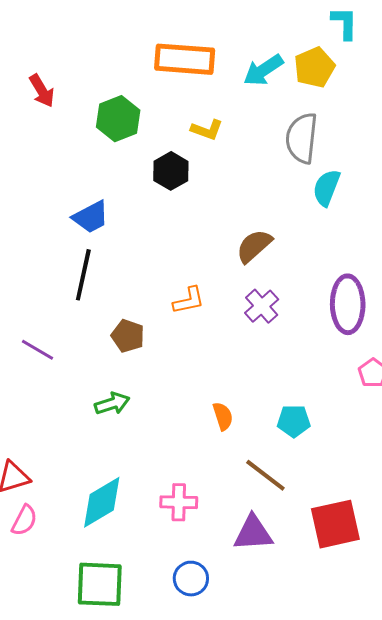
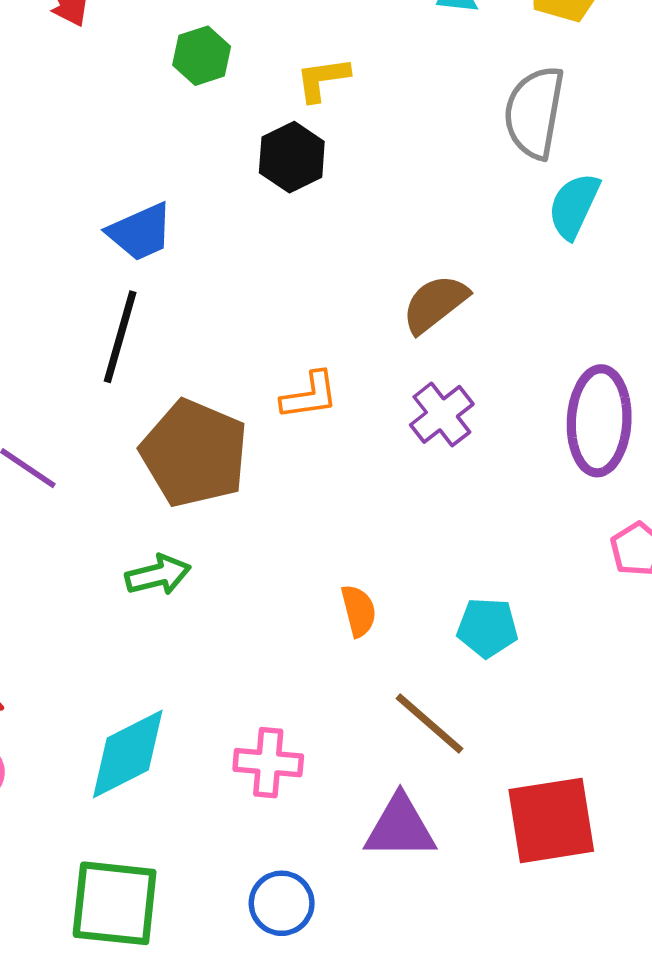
green hexagon: (118, 119) -> (202, 56), size x0.7
yellow L-shape: (207, 130) -> (323, 79), moved, turned 148
brown pentagon: (128, 336) -> (194, 453), size x1.8

